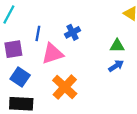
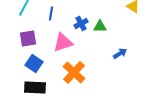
blue line: (38, 33) -> (51, 13), moved
green triangle: (117, 46) -> (100, 26), moved

